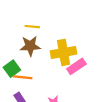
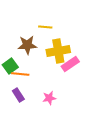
yellow line: (32, 27) -> (45, 27), moved

